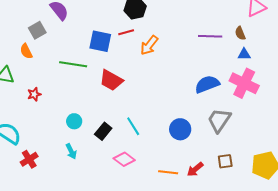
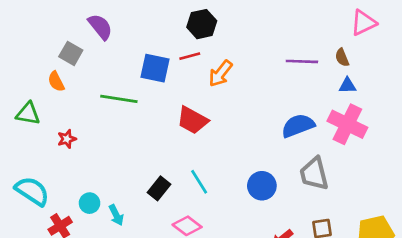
gray square: (37, 30) -> (71, 53), turned -30
red trapezoid: (111, 80) -> (192, 120), moved
gray trapezoid: (219, 120) -> (314, 174), turned -48
cyan circle: (74, 121) -> (90, 203), moved

